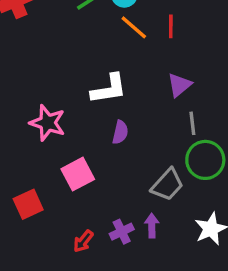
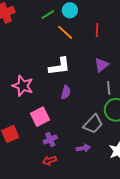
orange line: (134, 27) -> (65, 32), moved
purple arrow: (152, 226) -> (83, 148), turned 80
purple cross: (122, 232) -> (50, 139), moved
red arrow: (83, 241) -> (49, 160), moved, turned 32

